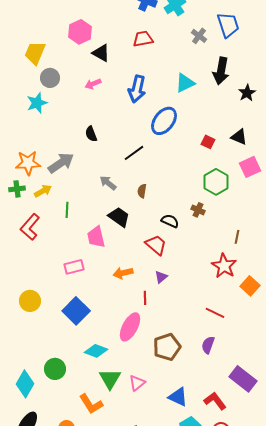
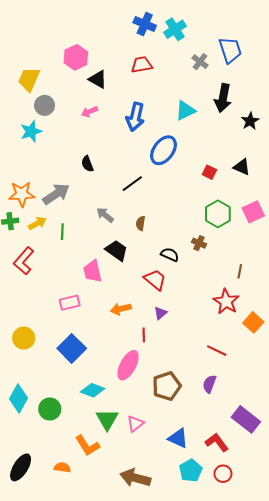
pink square: (250, 167) -> (253, 212), moved
green line: (67, 210) -> (62, 232), moved
cyan diamond: (25, 384) -> (18, 399), moved

